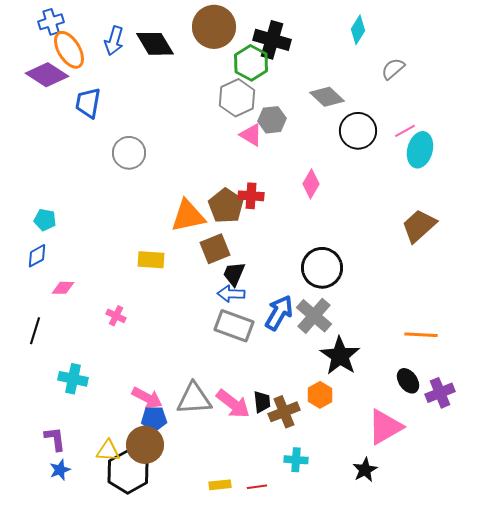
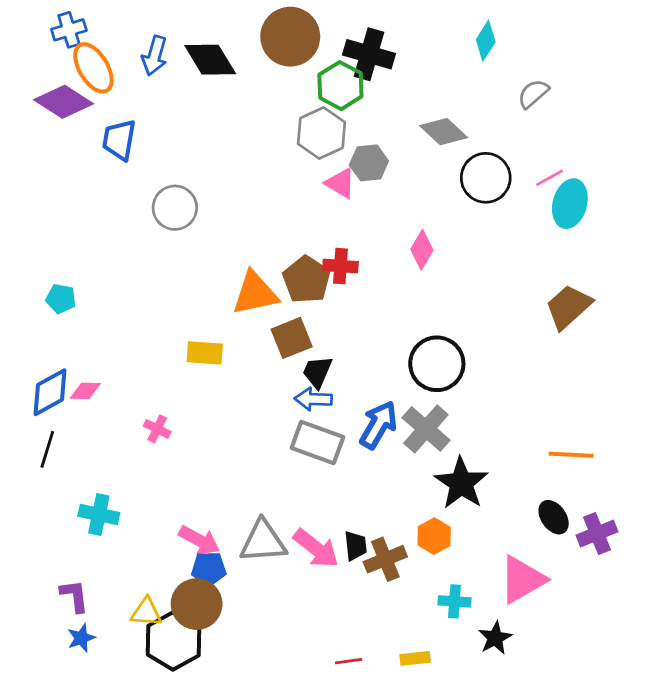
blue diamond: (37, 256) -> (50, 392), moved, size x1.5
cyan cross: (296, 460) -> (454, 601), moved
yellow rectangle: (220, 485) -> (415, 658), moved

